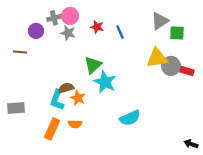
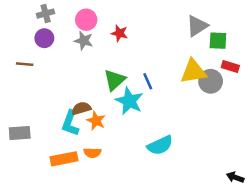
gray cross: (54, 18) -> (46, 14), moved
blue line: (120, 32) -> (148, 81), moved
red rectangle: (187, 71) -> (230, 67), moved
orange rectangle: (52, 129) -> (64, 159), turned 55

